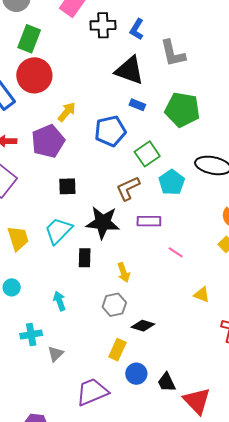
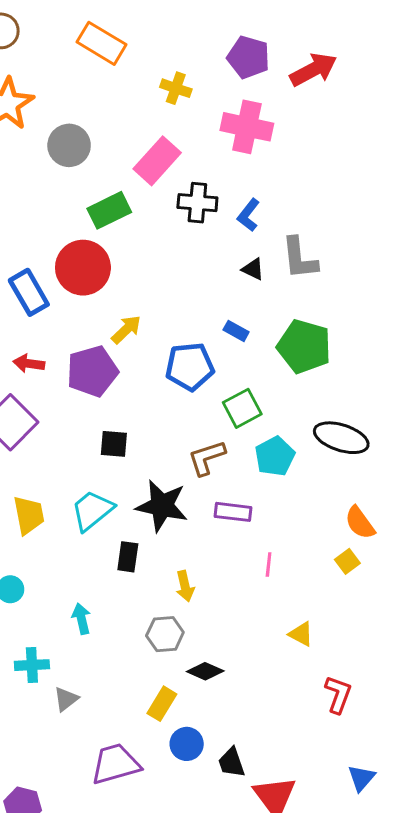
green rectangle: (29, 39) -> (109, 210), moved, turned 36
black triangle: (129, 70) -> (253, 269), moved, size x0.5
pink line: (176, 252) -> (269, 565), turned 56

